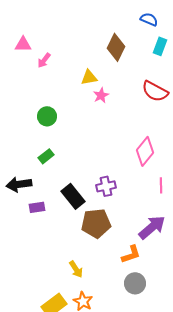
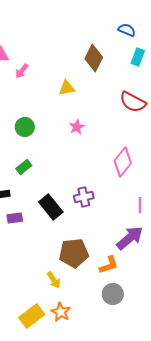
pink star: (101, 95) -> (77, 127), moved
pink line: (161, 185) -> (140, 205), moved
brown pentagon: (96, 223) -> (74, 253), moved

